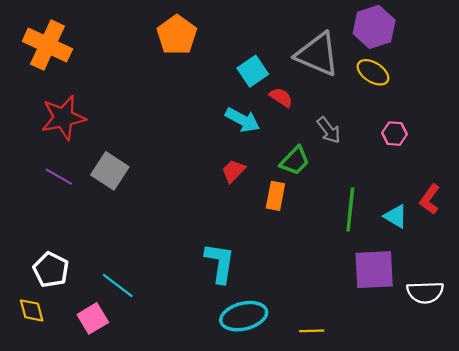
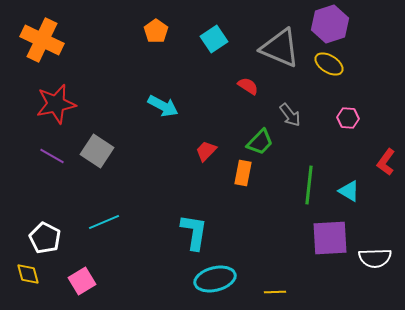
orange pentagon: (177, 35) -> (156, 31), size x0.7
cyan square: (253, 71) -> (214, 39), moved
cyan arrow: (243, 120) -> (163, 106), moved
red L-shape: (430, 199) -> (386, 162), moved
cyan line: (118, 286) -> (104, 222), moved, turned -60

